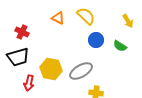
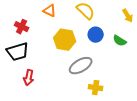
orange triangle: (58, 18) -> (50, 11), moved
yellow hexagon: (51, 69) -> (65, 40), moved

